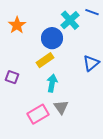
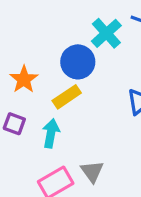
orange star: (17, 25) -> (24, 79), moved
cyan arrow: (52, 83) -> (51, 133), moved

